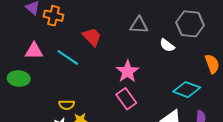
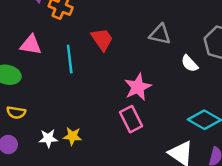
cyan line: (68, 57) -> (70, 59), turned 40
yellow semicircle: (67, 105) -> (16, 112), moved

